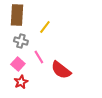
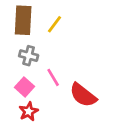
yellow line: (45, 27) -> (54, 24), moved

